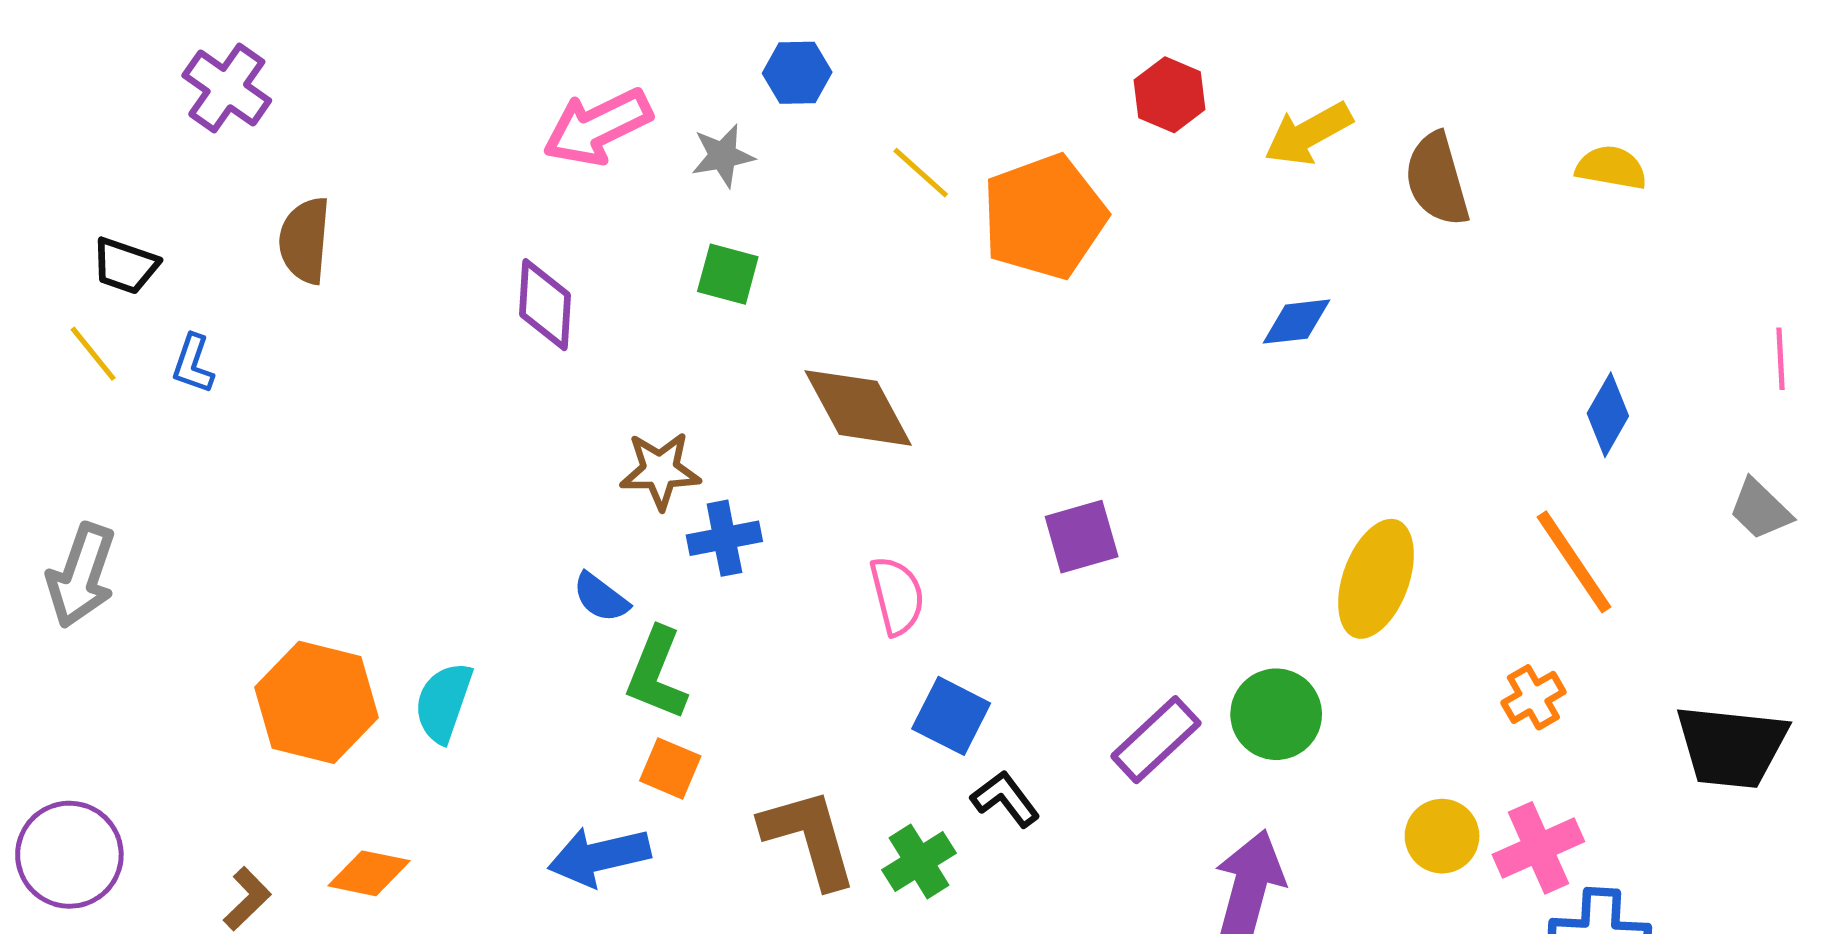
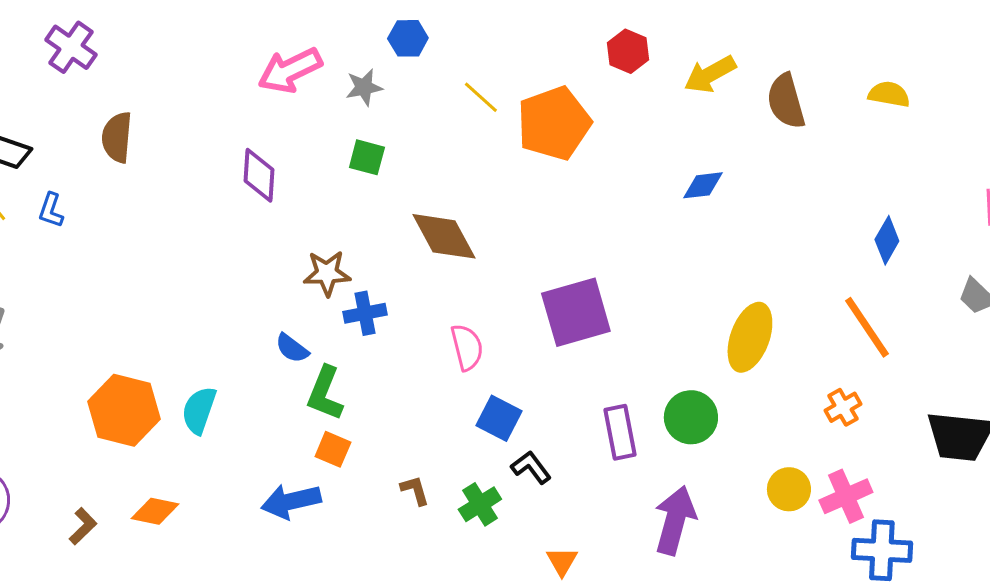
purple square: (1082, 537) -> (576, 312), size x1.6
purple rectangle: (1156, 740) -> (620, 432), turned -58
brown L-shape: (809, 838) -> (415, 490), size x0.5

